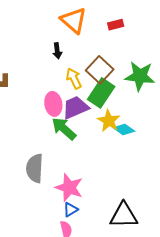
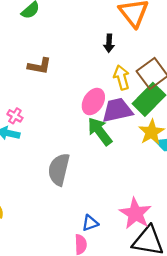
pink ellipse: (53, 104) -> (93, 102), turned 30
pink star: (69, 188) -> (135, 213), moved

